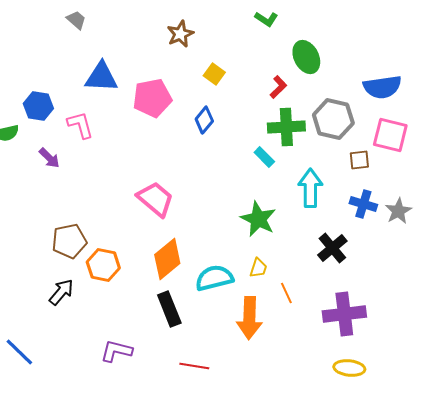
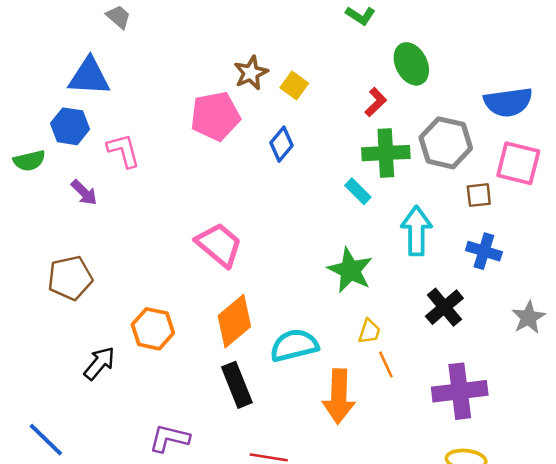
brown star: (180, 34) -> (251, 73), moved
blue triangle: (101, 77) -> (89, 77), moved
gray star: (398, 211) -> (528, 317), moved
brown pentagon: (69, 241) -> (70, 278), moved
yellow trapezoid: (258, 268) -> (369, 331), moved

